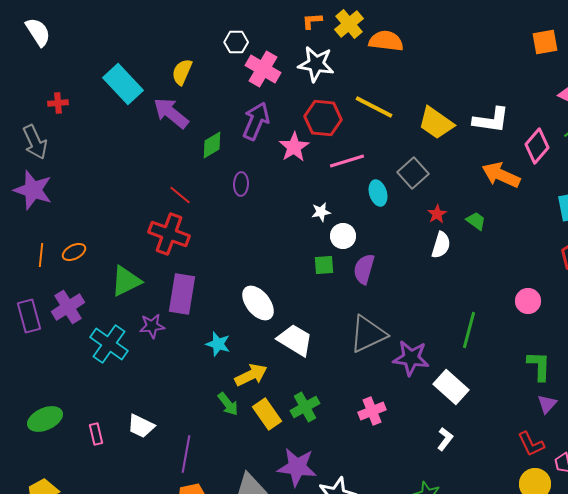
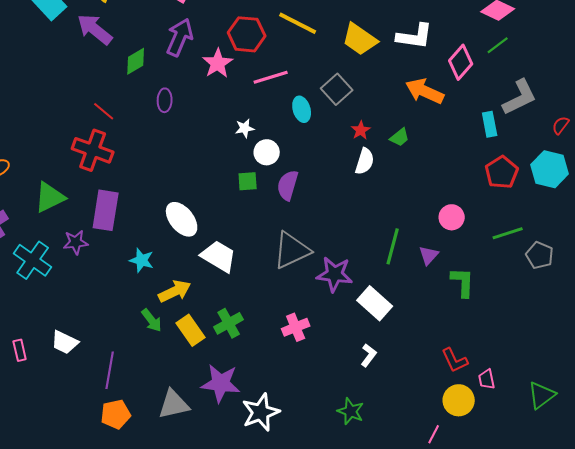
green trapezoid: (476, 221) -> (400, 137), turned 105
purple triangle: (547, 404) -> (429, 255), moved

